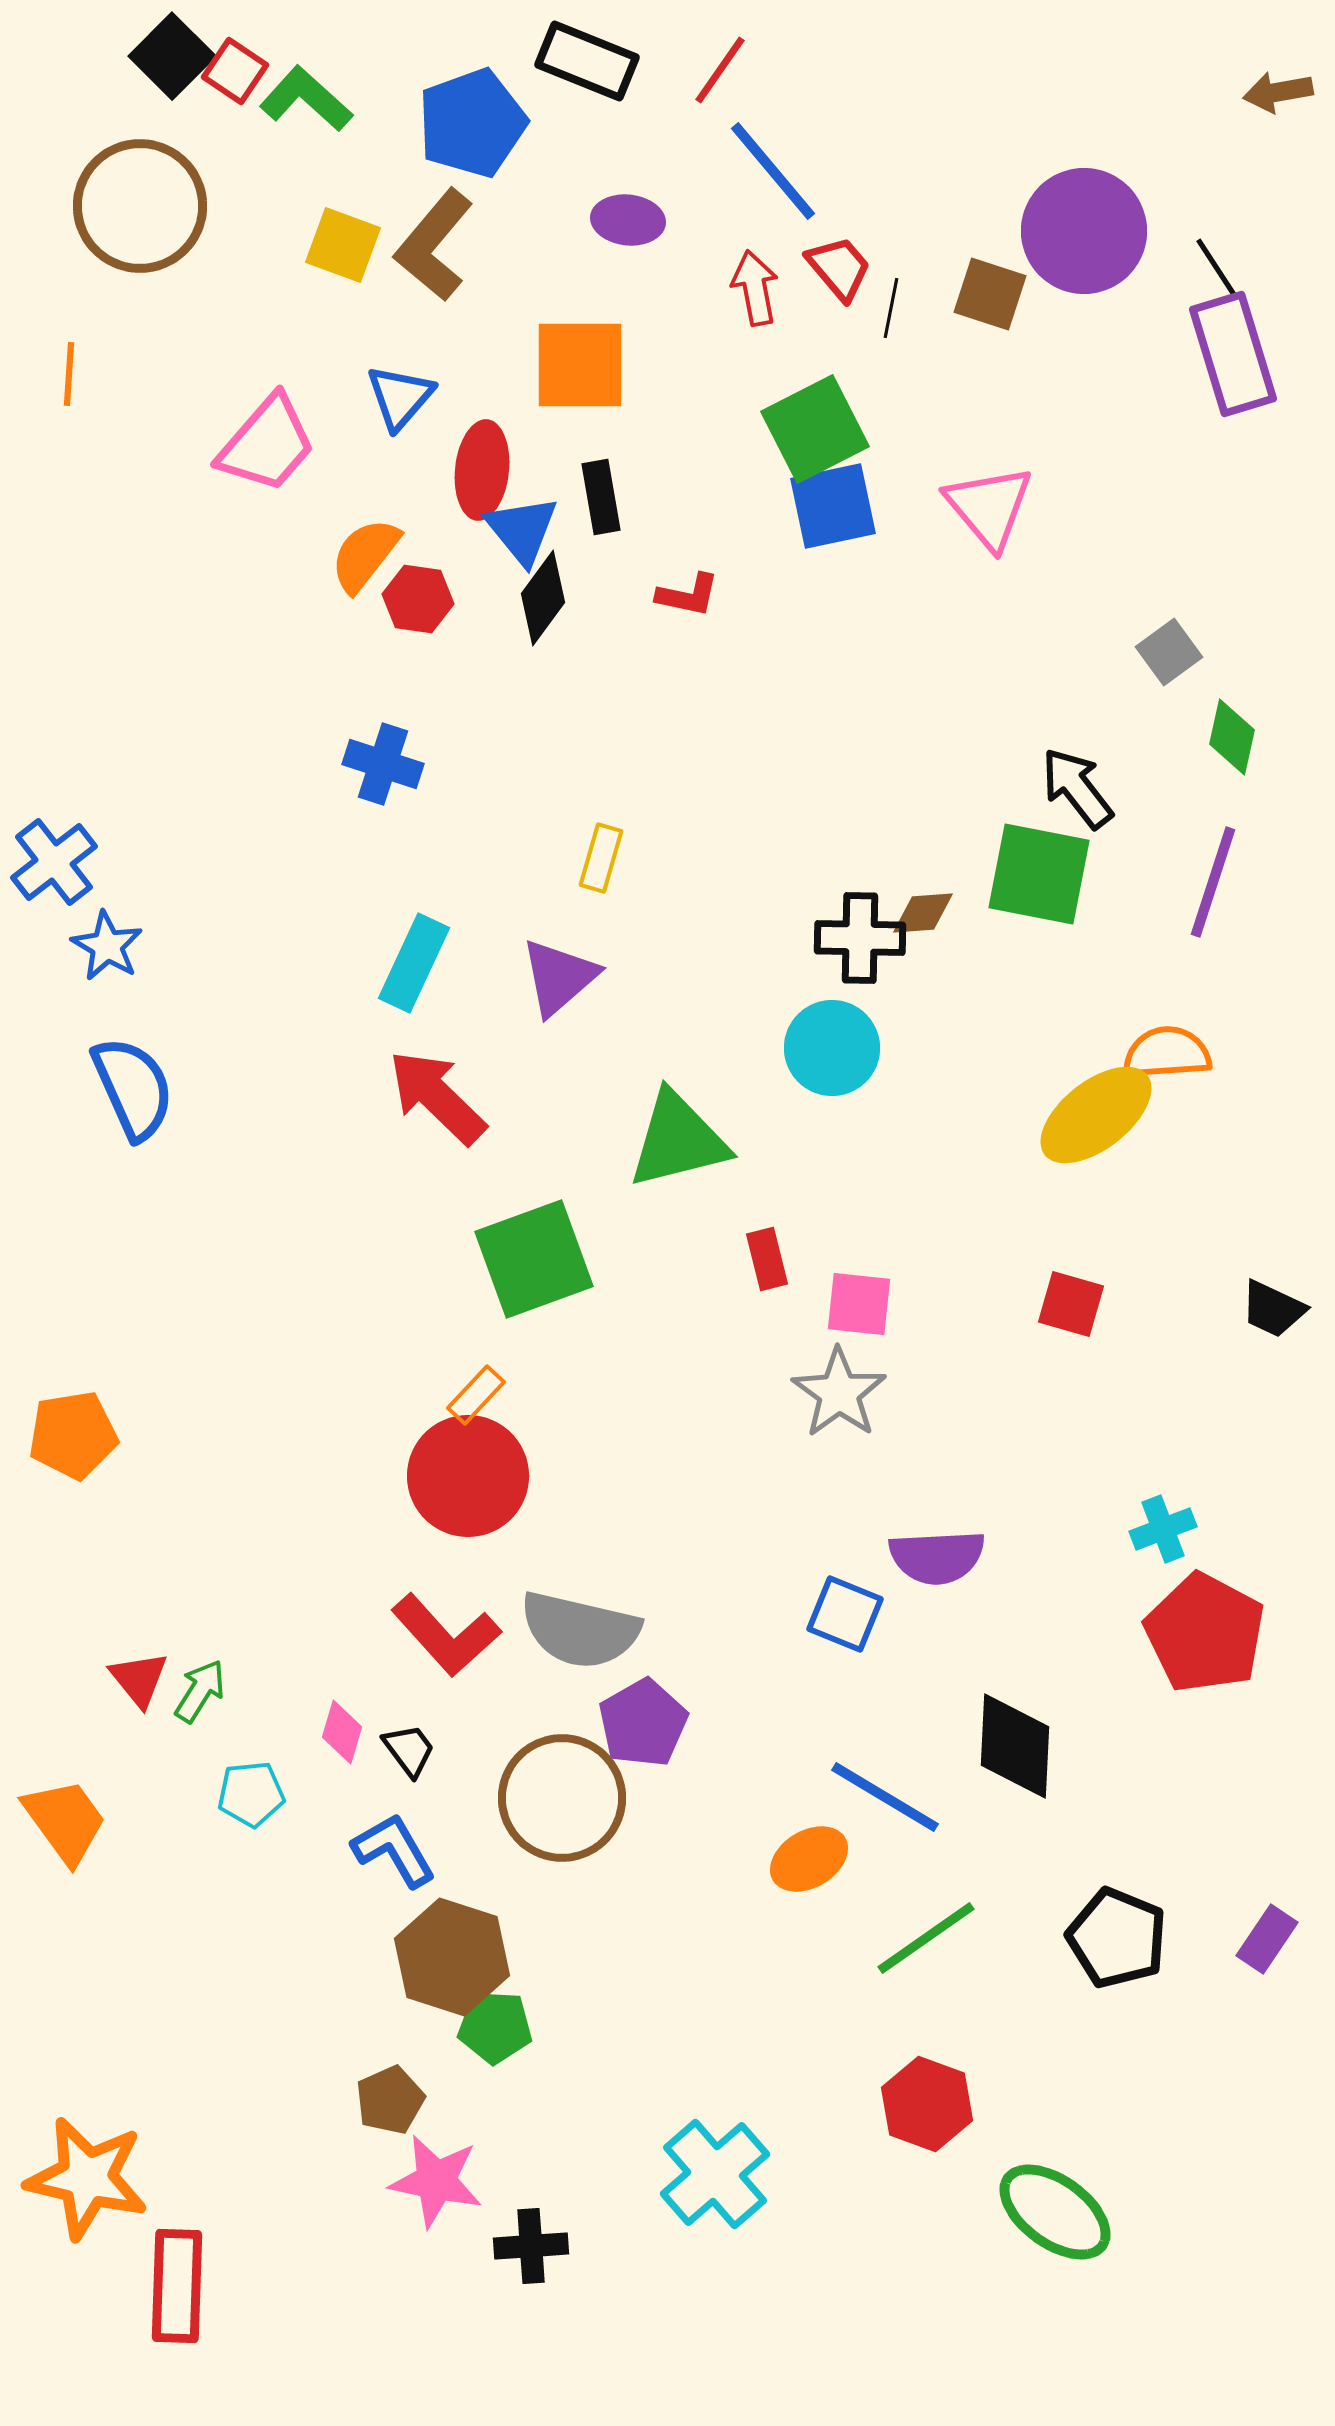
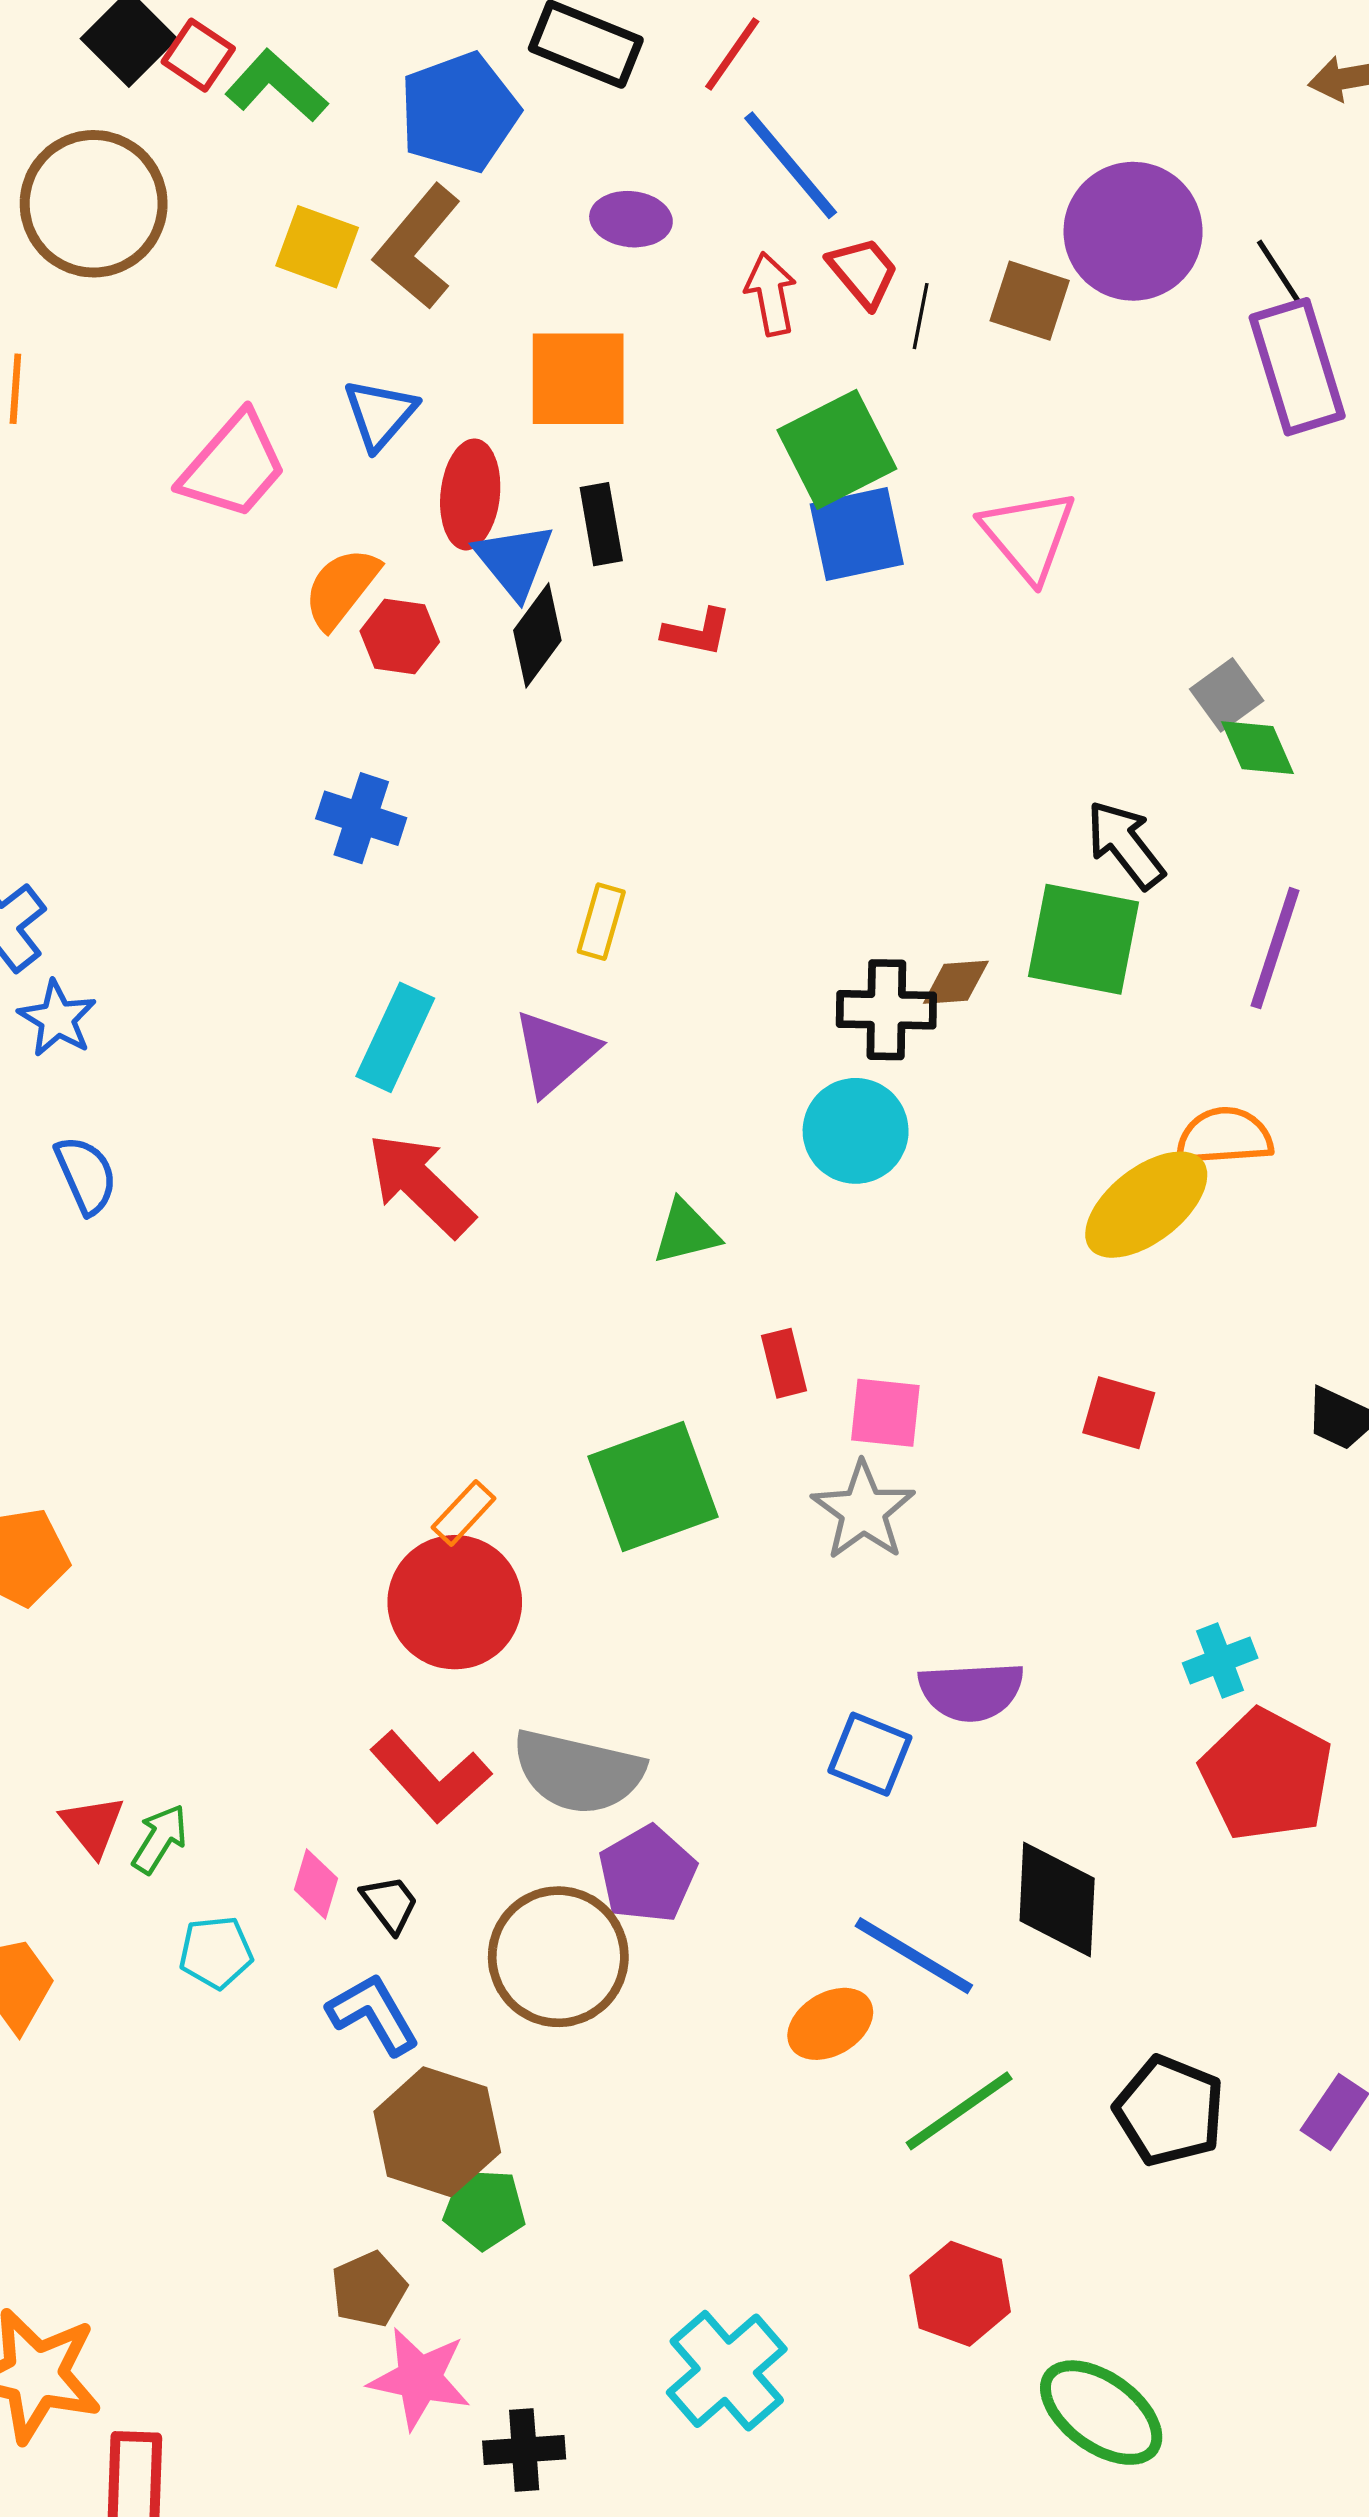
green diamond: (1232, 737) -> (1257, 748), moved, turned -36
blue semicircle: (133, 1088) -> (86, 1175), size x0.7
green triangle: (678, 1140) -> (686, 1232), size x0.6
green square: (534, 1259) -> (653, 1487), moved

